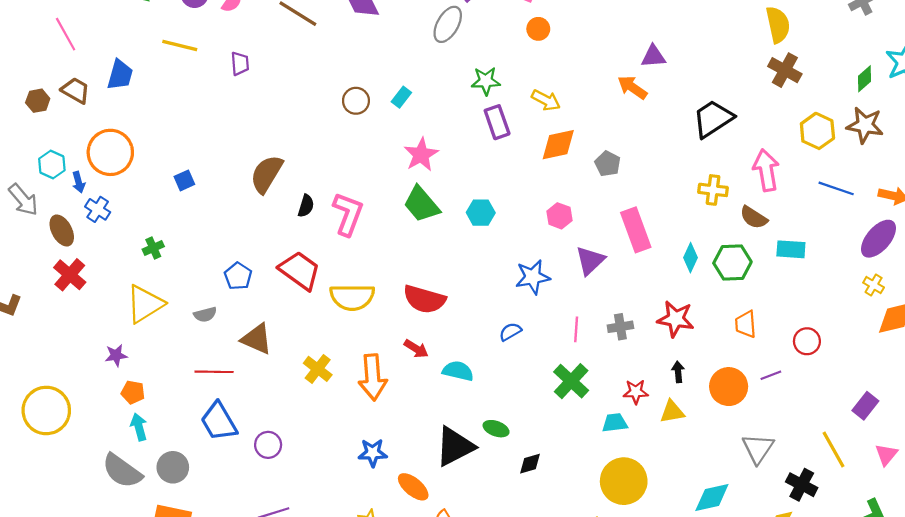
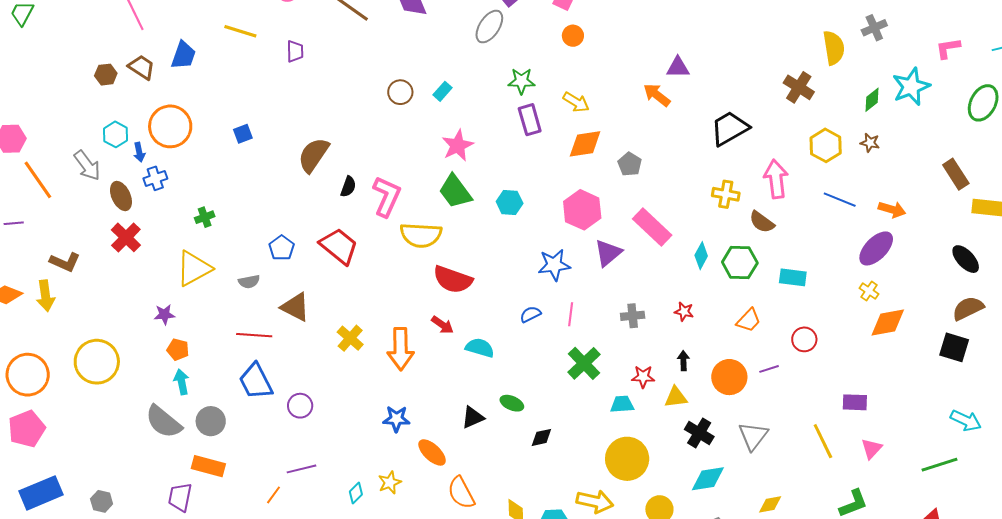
yellow semicircle: (778, 25) -> (834, 48), moved
brown star: (865, 125) -> (870, 143), size x0.6
blue square: (184, 180) -> (243, 134), moved
blue cross: (98, 209) -> (155, 178), turned 35
pink hexagon: (559, 216) -> (582, 210), size x1.6
pink rectangle: (636, 230) -> (652, 227), turned -30
cyan rectangle: (791, 249) -> (793, 277), moved
yellow semicircle: (352, 297) -> (421, 235), moved
red star: (676, 319) -> (684, 312), size x0.6
orange trapezoid: (746, 324) -> (749, 320), turned -136
pink line: (576, 329) -> (571, 314), moved
purple rectangle: (865, 406) -> (855, 402), turned 50
black triangle: (455, 446) -> (473, 417), size x0.6
black cross: (802, 485) -> (699, 433), moved

